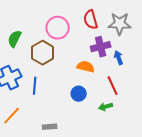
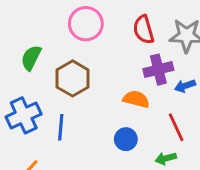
pink circle: (58, 28) -> (86, 24), moved
blue arrow: (119, 58) -> (185, 86), turned -88

